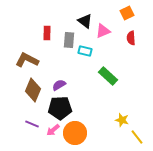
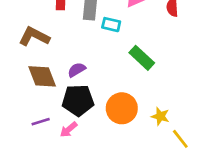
brown diamond: (33, 90) -> (42, 76), turned -45
purple line: (32, 124) -> (41, 122), turned -40
orange circle: (75, 133) -> (122, 108), moved

